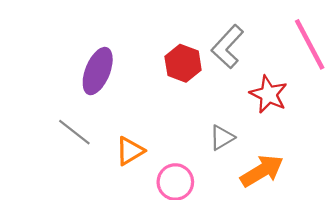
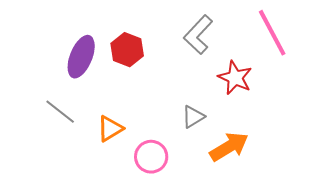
red hexagon: (183, 63) -> (127, 50), moved

